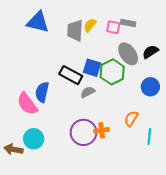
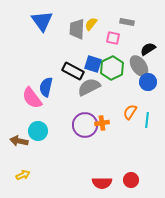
blue triangle: (38, 22) -> (42, 21), turned 40
pink square: (113, 27) -> (113, 38), moved
gray ellipse: (128, 54) -> (139, 66), moved
gray semicircle: (88, 92) -> (89, 87), size x1.6
cyan line: (149, 137) -> (147, 120), moved

